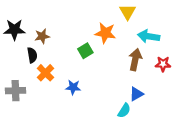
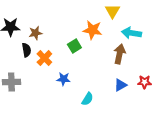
red star: (163, 64) -> (144, 82), moved
orange cross: (45, 73) -> (44, 58), moved
cyan semicircle: (124, 111) -> (87, 99), moved

